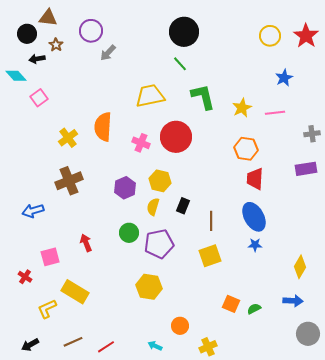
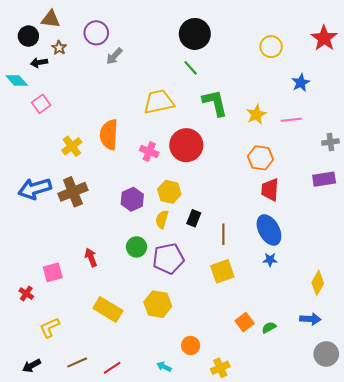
yellow circle: (270, 36) -> (271, 47), moved
blue arrow: (33, 211) -> (35, 189), moved, size x1.4
yellow rectangle: (75, 292) -> (108, 309), moved
orange square: (231, 304) -> (245, 322), turned 30

